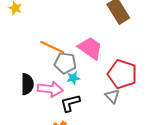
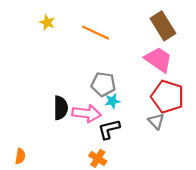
orange line: (52, 47) -> (95, 33), moved
pink trapezoid: (90, 48) -> (158, 60), moved

